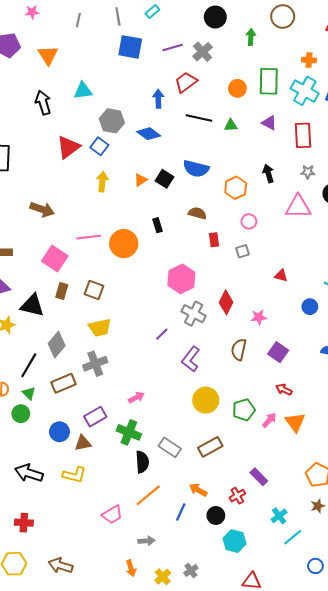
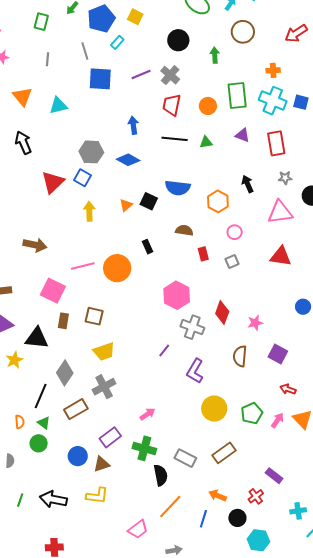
red trapezoid: (186, 82) -> (172, 105), moved, turned -35
cyan triangle: (83, 91) -> (58, 105), moved
red triangle: (281, 276) -> (281, 256), moved, size x1.6
cyan cross: (279, 516) -> (298, 511), turned 35

